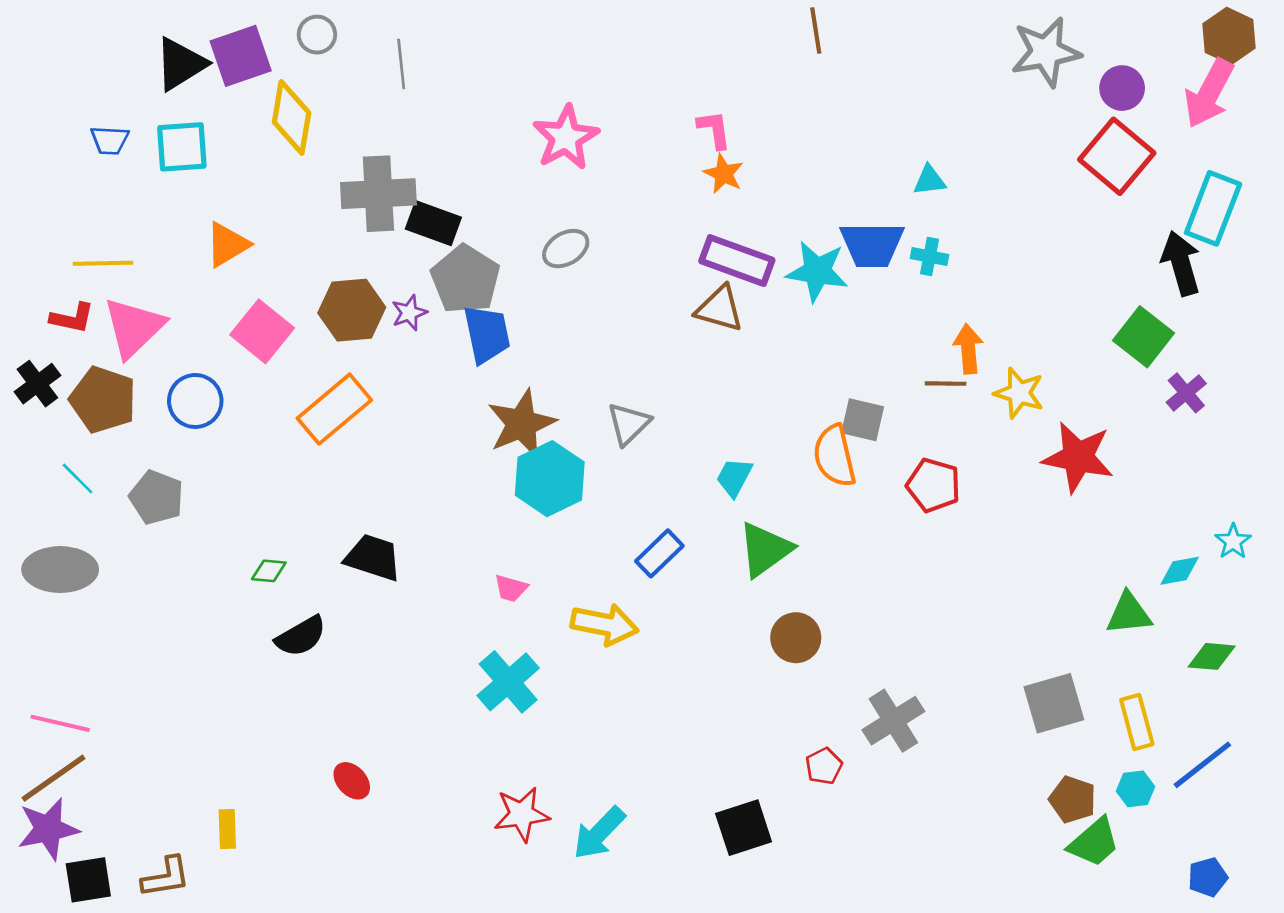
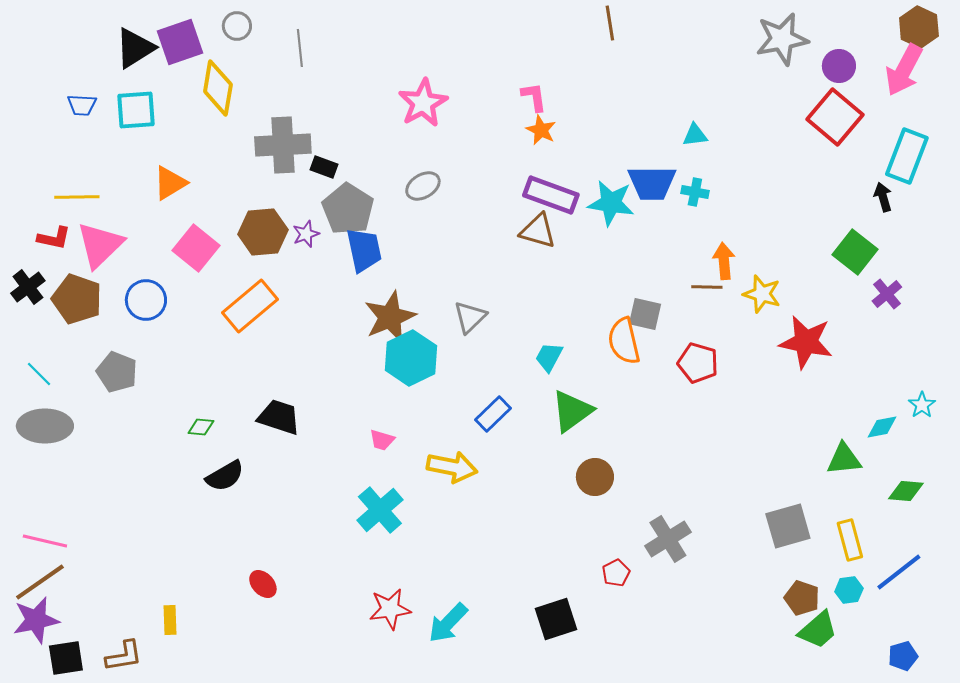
black rectangle: (433, 223) -> (324, 167), size x0.7
black arrow: (1181, 263) -> (883, 197), size x0.6
cyan line: (78, 479) -> (39, 374), moved

